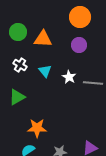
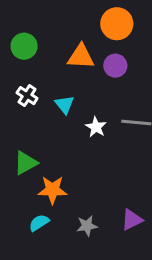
orange triangle: (43, 39) -> (81, 57), moved
white star: (69, 77) -> (96, 127), moved
green triangle: (17, 97) -> (26, 163), moved

